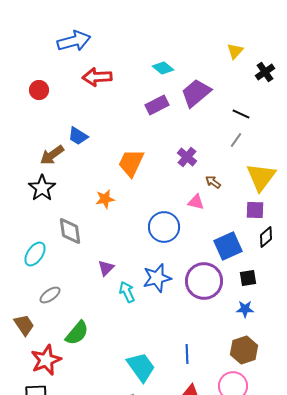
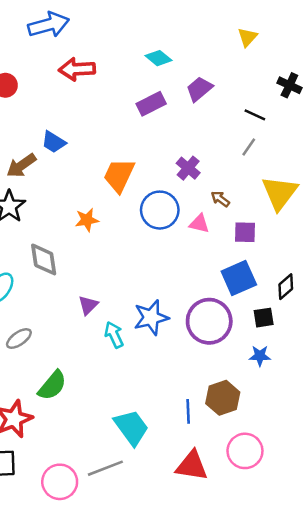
black cross: (265, 72) -> (289, 85), moved, turned -30
purple trapezoid: (196, 93) -> (199, 89), size x0.7
purple square: (255, 210) -> (245, 232), moved
blue circle: (164, 227) -> (160, 210), moved
black diamond: (266, 237) -> (286, 287), moved
brown hexagon: (244, 350) -> (223, 398), moved

